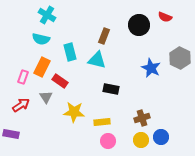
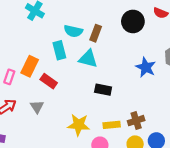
cyan semicircle: (41, 39) -> (73, 31), moved
gray triangle: (46, 97) -> (37, 107), moved
yellow star: (74, 112) -> (79, 125), moved
yellow rectangle: (102, 122) -> (112, 125), moved

